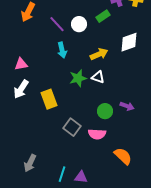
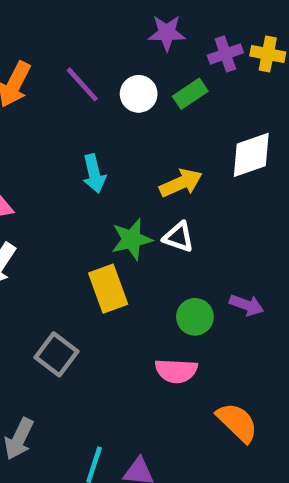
purple line: (57, 24) -> (82, 84), moved
white circle: (79, 24) -> (139, 94), moved
yellow rectangle: (49, 99) -> (108, 289), moved
gray square: (72, 127) -> (56, 354), moved

